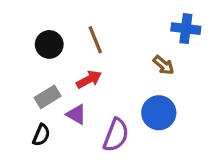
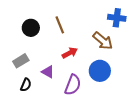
brown arrow: (164, 65) -> (103, 41), size x1.5
red arrow: (89, 79) -> (70, 53), moved
gray rectangle: (48, 97) -> (21, 61), moved

